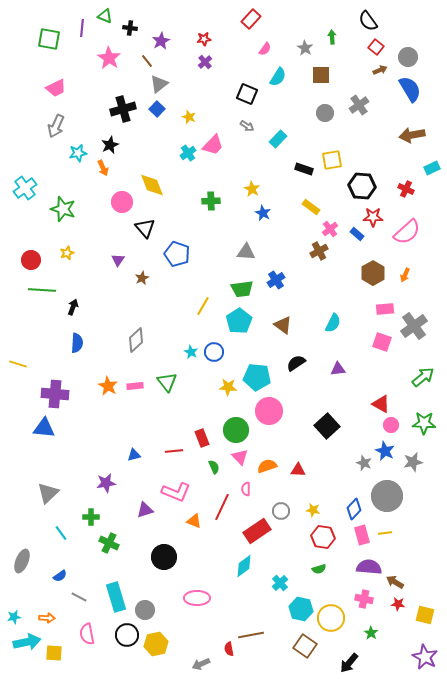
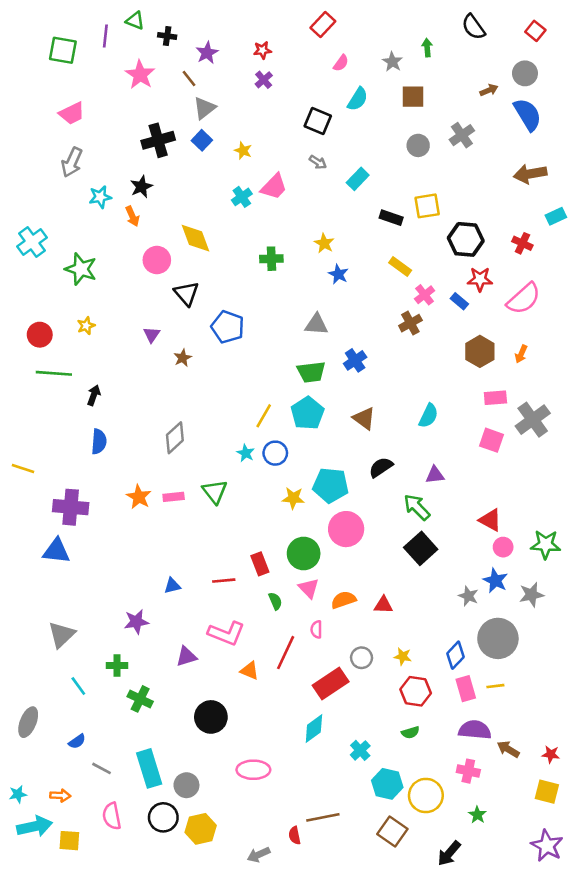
red square: (376, 47) -> (535, 31), moved
yellow line: (203, 306) -> (264, 416), moved
green arrow: (423, 377) -> (417, 507), moved, turned -95
red star: (398, 604) -> (551, 754), moved

